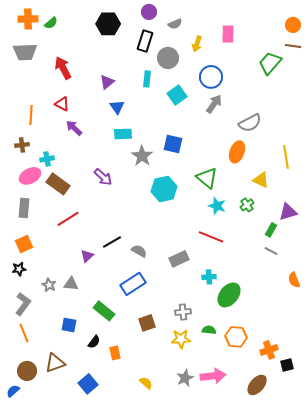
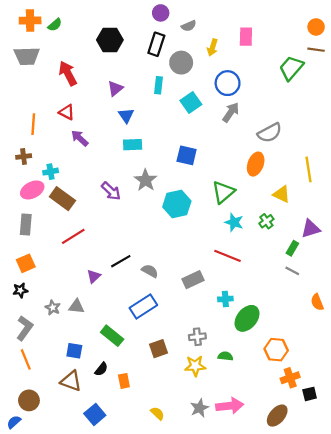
black hexagon: (108, 24) -> (110, 40), moved
gray star: (142, 156) -> (146, 180), moved
green triangle: (207, 178) -> (223, 192), turned 40
orange hexagon: (236, 337) -> (276, 350), moved
brown triangle: (55, 363) -> (71, 381), moved, turned 40

